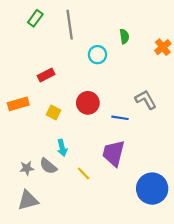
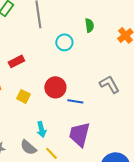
blue line: (120, 118) -> (75, 101), moved
cyan arrow: (62, 148) -> (41, 129), moved
gray semicircle: (48, 166) -> (28, 147), moved

